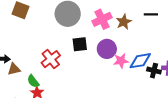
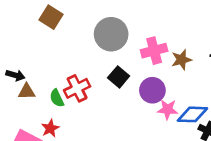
black square: (80, 44) -> (119, 77), turned 35
green semicircle: (33, 81) -> (57, 98), moved

